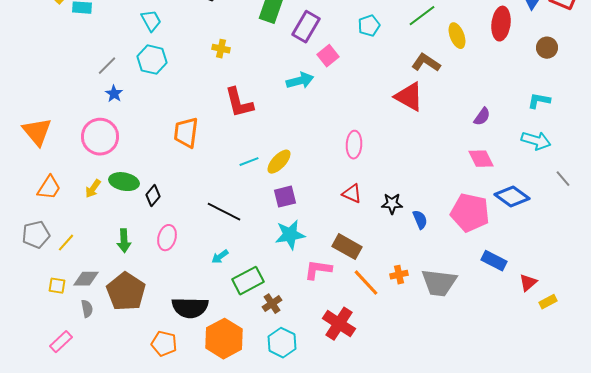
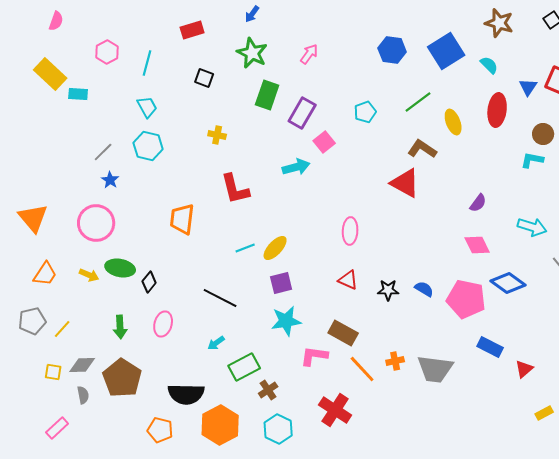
cyan L-shape: (539, 101) -> (532, 160), moved
yellow arrow: (93, 189) -> (89, 275), turned -102
blue semicircle: (420, 220) -> (424, 289), moved, turned -36
yellow rectangle: (548, 302) -> (544, 413), moved

